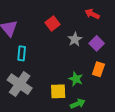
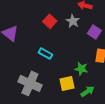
gray star: (75, 39) -> (73, 21), moved
cyan rectangle: (22, 53) -> (45, 54), moved, turned -56

